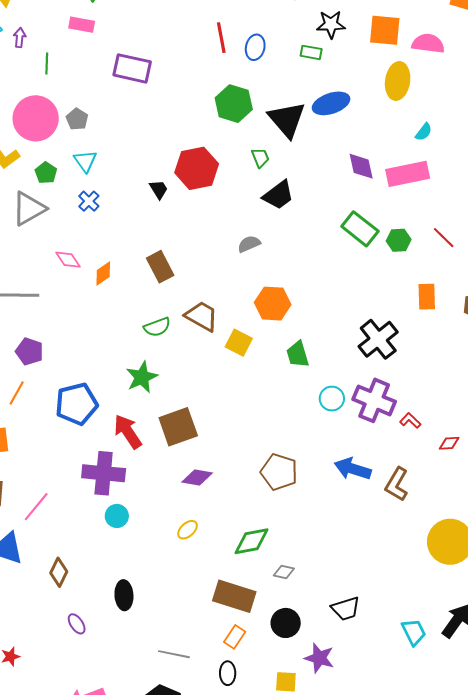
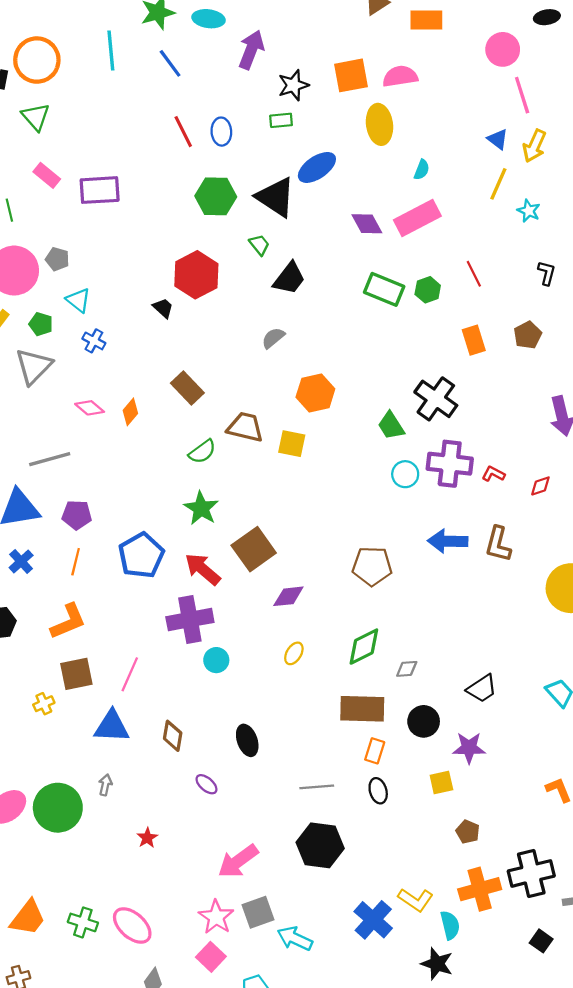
pink rectangle: (82, 25) -> (47, 175), moved, turned 45
red line: (444, 238) -> (474, 274), turned 35
green trapezoid: (298, 354) -> (391, 426), moved

